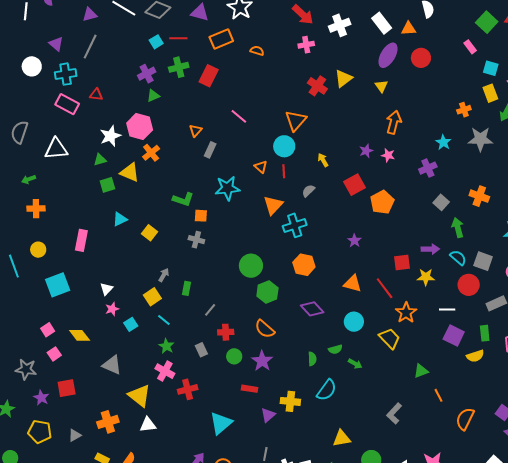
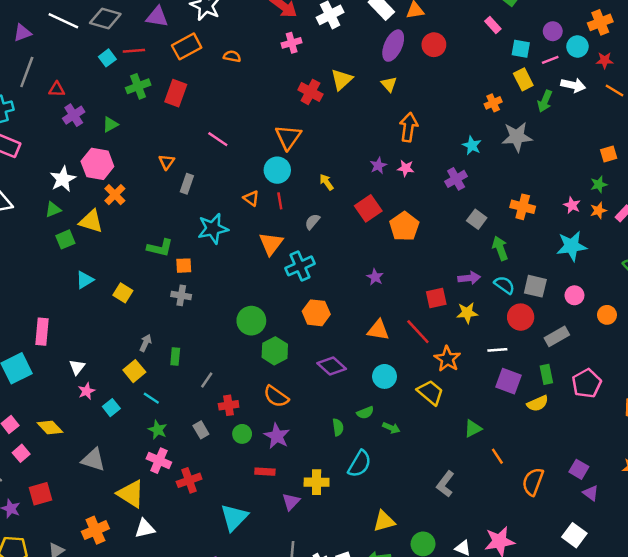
purple cross: (147, 74) -> (74, 115), moved
red triangle: (96, 95) -> (57, 89), moved
pink rectangle: (81, 240) -> (42, 332), moved

